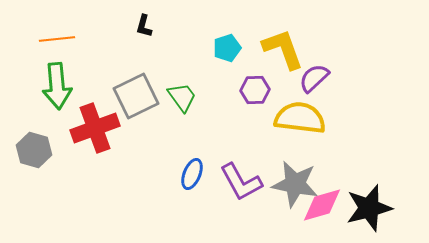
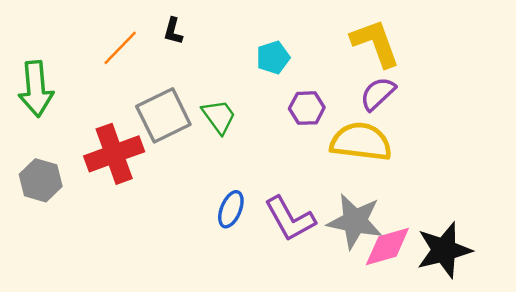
orange line: (57, 39) -> (120, 48), moved, turned -40
yellow L-shape: (283, 49) -> (375, 43), moved
green arrow: (57, 86) -> (36, 89), moved

